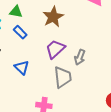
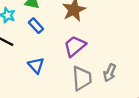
gray arrow: (80, 57) -> (110, 73), moved

